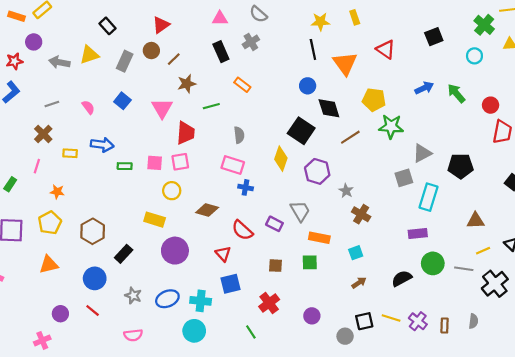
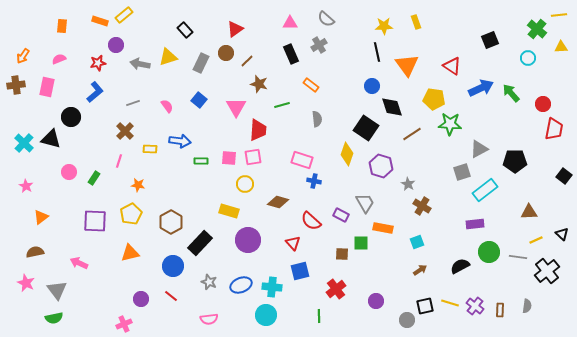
red triangle: (386, 49) -> (452, 66), moved
brown star: (187, 84) -> (259, 84), turned 30
blue arrow: (424, 88) -> (481, 88), size x1.4
gray semicircle: (239, 135) -> (317, 119), moved
cyan rectangle: (428, 197) -> (485, 190), turned 35
black rectangle: (124, 254) -> (200, 243), size x1.4
green square: (310, 262) -> (361, 243), moved
green line: (251, 332) -> (319, 316), turned 32

